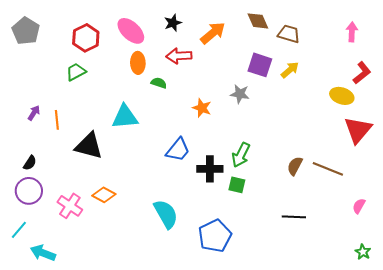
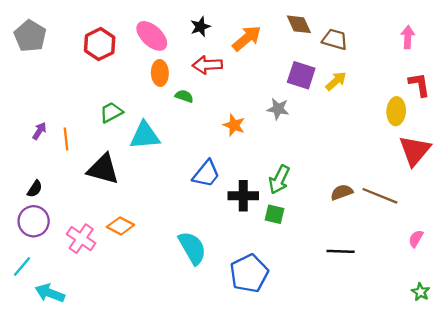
green trapezoid: (76, 72) -> (111, 112), moved
red L-shape: (362, 73) -> (419, 85), turned -60
yellow ellipse: (342, 96) -> (396, 111), turned 75
brown semicircle: (295, 166) -> (342, 192), turned 42

